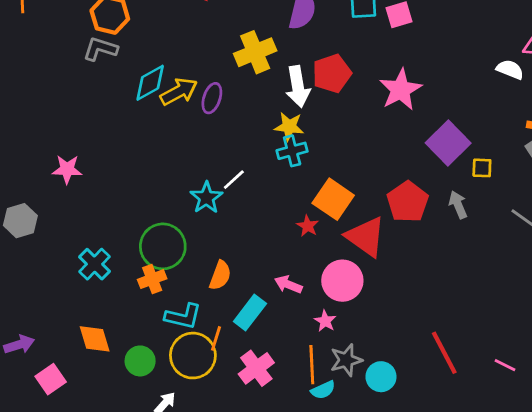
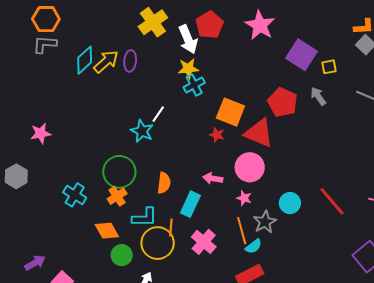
orange diamond: (95, 339) -> (107, 231), moved
cyan circle: (381, 377) -> (290, 203), moved

